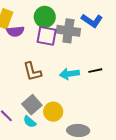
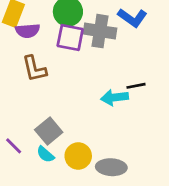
brown L-shape: (32, 72) -> (34, 69), moved
cyan arrow: (69, 74) -> (114, 97), moved
yellow circle: (53, 112) -> (78, 156), moved

